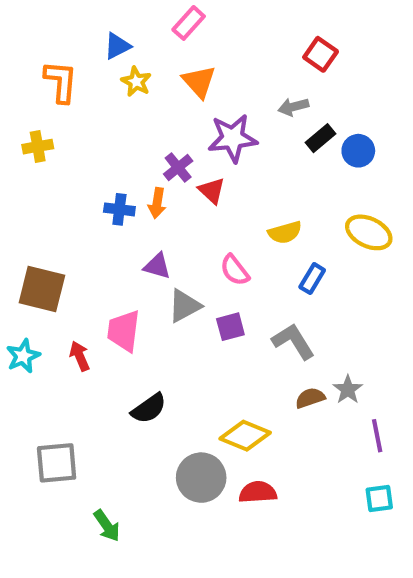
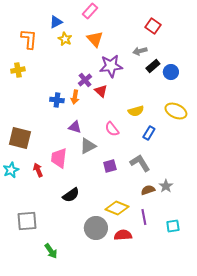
purple square: (230, 327) -> (110, 166), moved
purple line: (377, 436) -> (144, 217), moved
cyan square: (379, 499) -> (173, 226), moved

